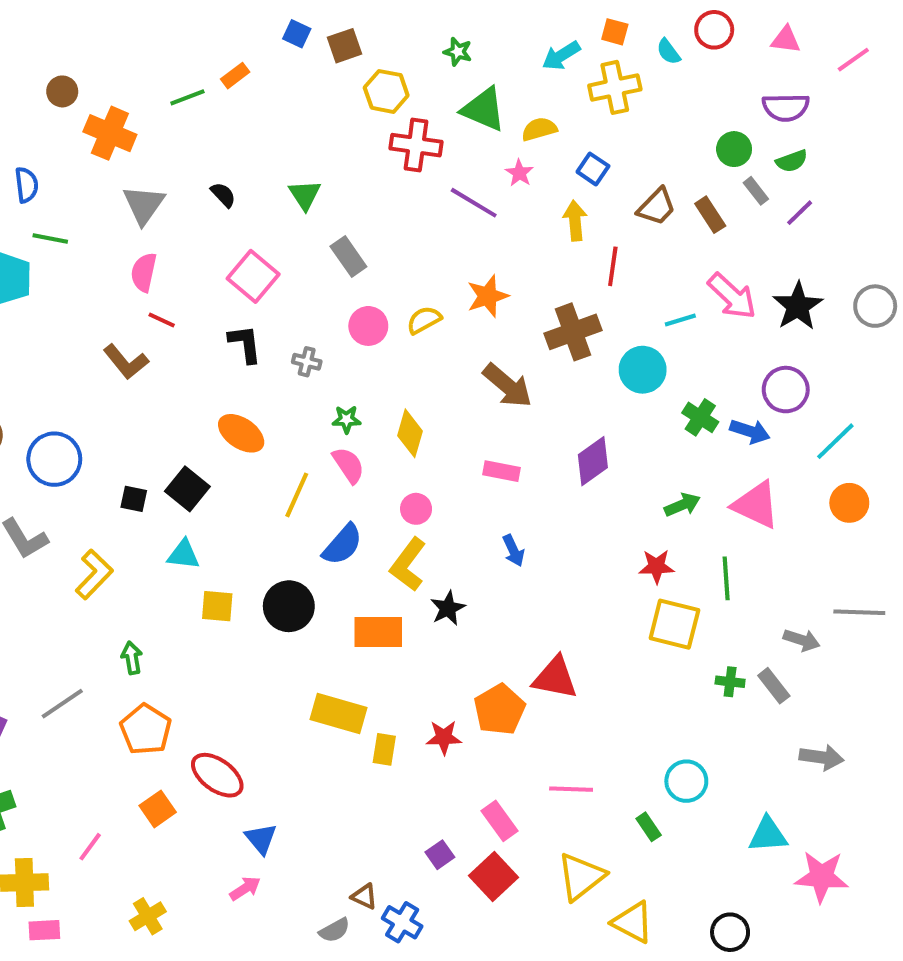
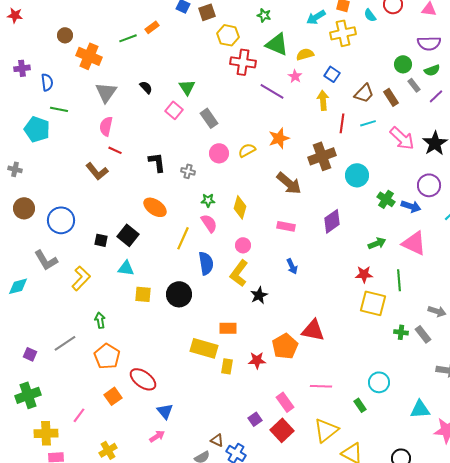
pink square: (253, 276) -> (174, 110), moved, size x0.7
cyan line: (680, 320) -> (368, 123), moved
blue semicircle: (342, 545) -> (206, 263), turned -50
orange rectangle: (378, 632) -> (228, 328), moved, size x0.7

